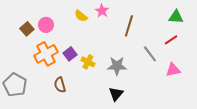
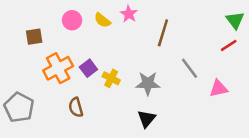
green triangle: (176, 17) -> (235, 20), moved, turned 49
pink circle: (46, 25) -> (72, 20), moved
brown square: (27, 29) -> (34, 37), turned 32
red line: (171, 40) -> (229, 45), moved

